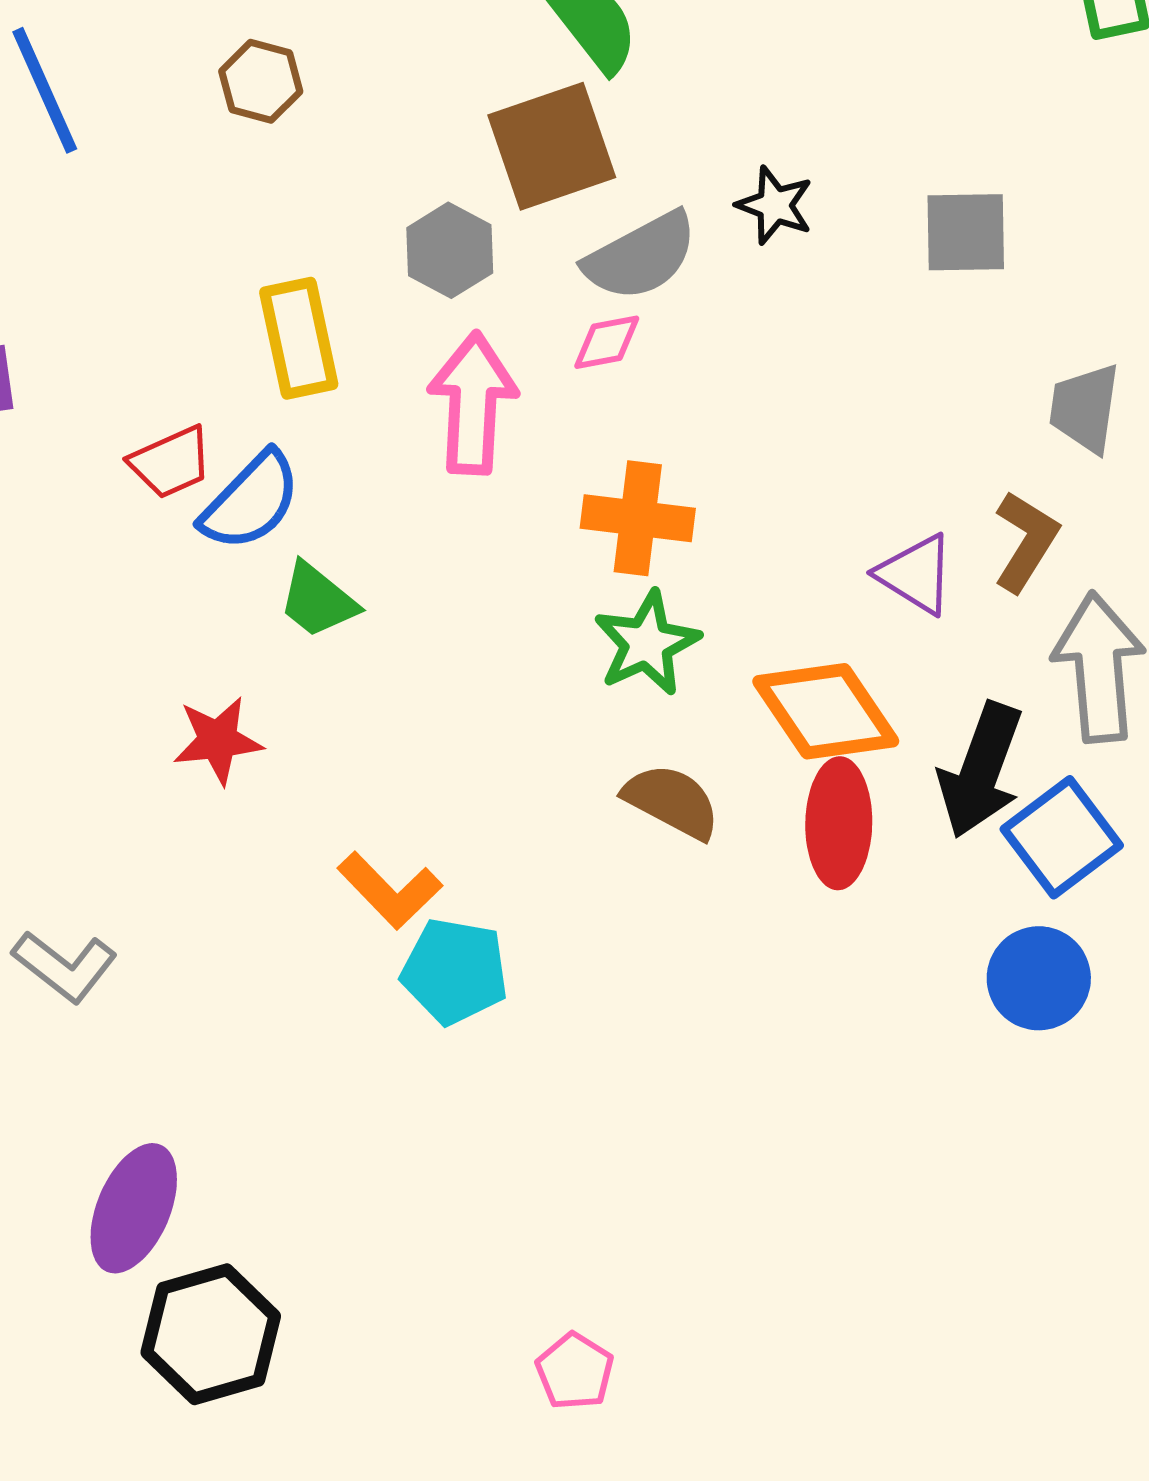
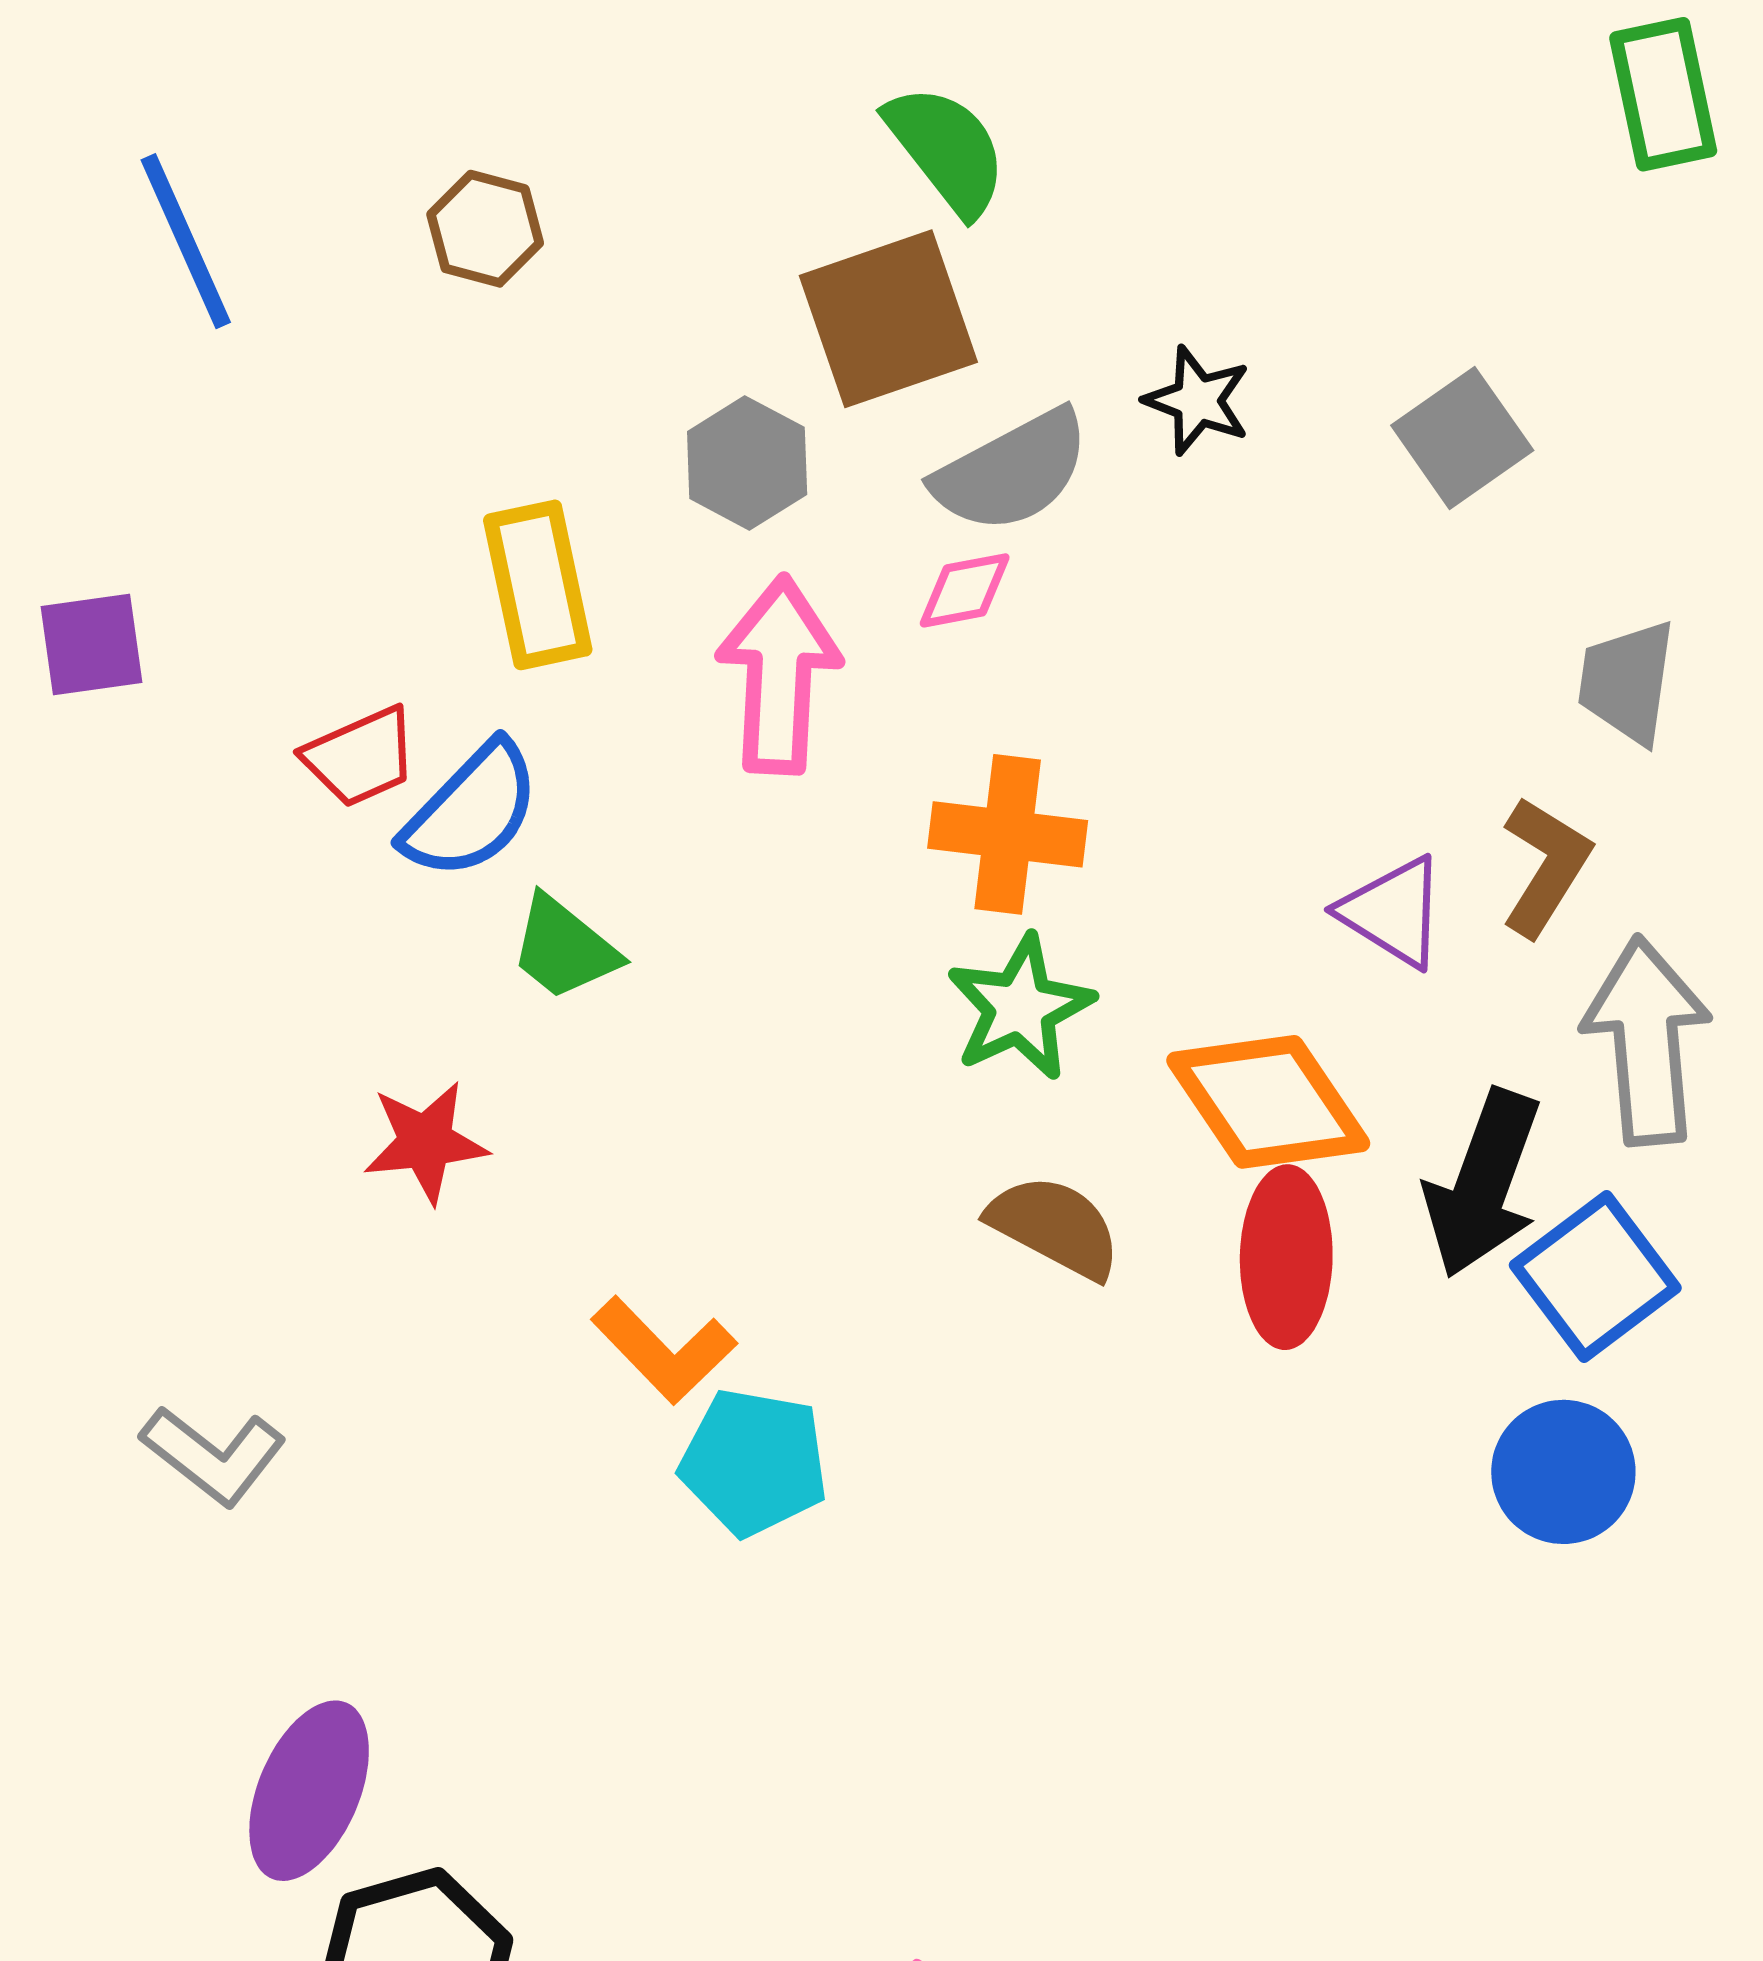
gray square: (966, 232) -> (1462, 438), turned -34

